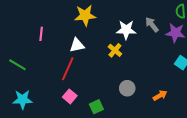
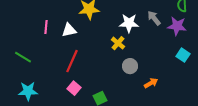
white triangle: (77, 45) -> (69, 30), moved
gray circle: (127, 88) -> (130, 66), moved
orange arrow: (160, 95) -> (151, 83), moved

